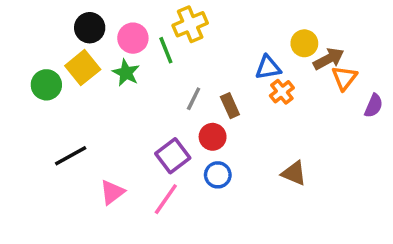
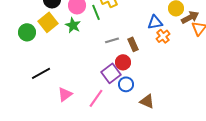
gray line: (194, 99) -> (112, 40), turned 48
purple square: (173, 156) -> (111, 73), moved
brown triangle: (294, 173) -> (147, 101), moved

